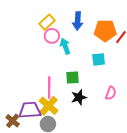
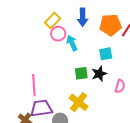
pink line: (49, 88) -> (34, 85), moved
black star: (79, 97) -> (99, 74), moved
yellow cross: (49, 106) -> (79, 102), moved

